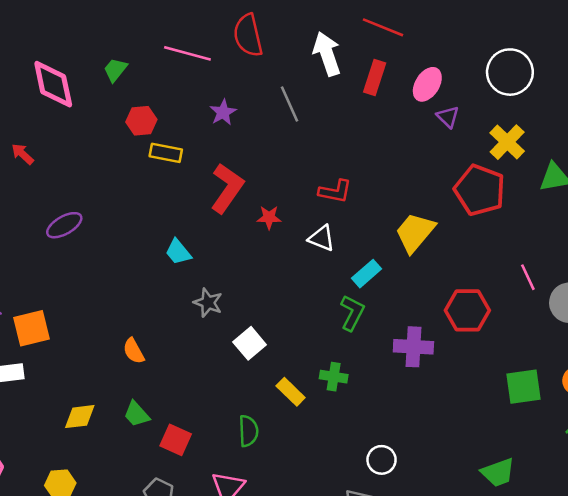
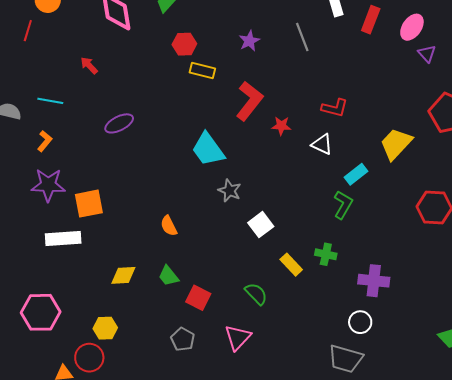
cyan trapezoid: (178, 252) -> (208, 149), size x1.6
purple cross: (413, 347) -> (374, 281), moved
green semicircle: (248, 431) -> (256, 294), turned -45

